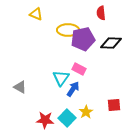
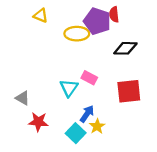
purple pentagon: (83, 39) -> (97, 21), moved, turned 30
blue arrow: (73, 89) -> (87, 114), moved
red square: (114, 105) -> (129, 91), moved, size x1.6
red star: (45, 120) -> (38, 122), moved

